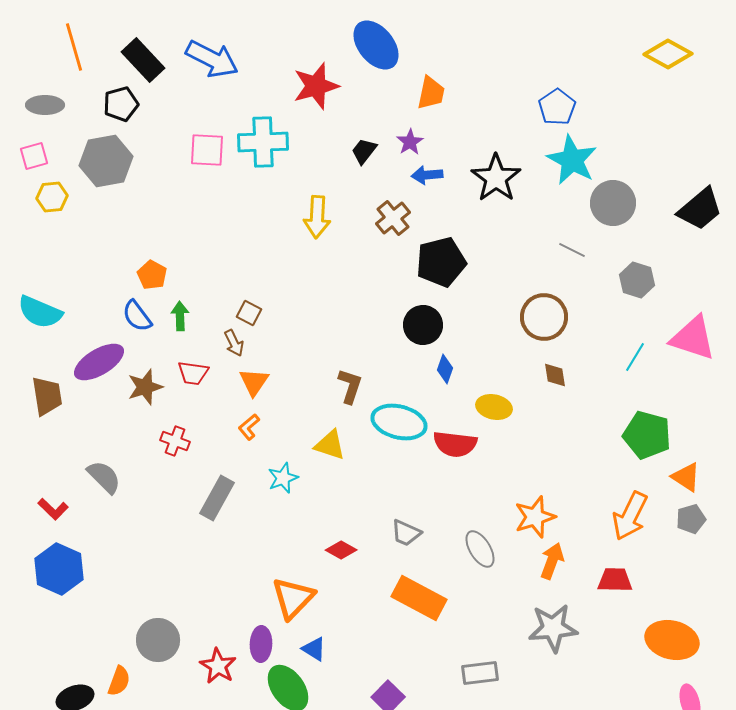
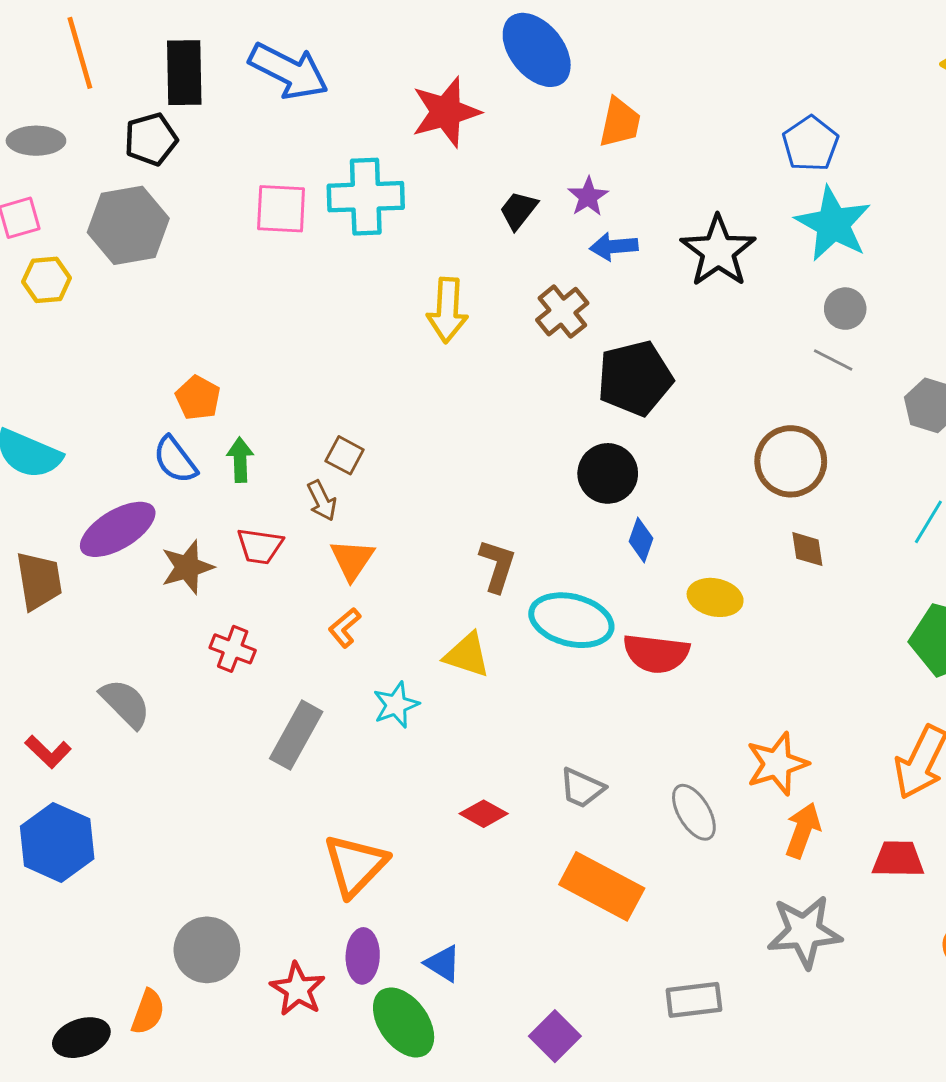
black rectangle: (143, 60) -> (184, 73), turned 42
gray circle: (613, 203) -> (845, 309), moved, size x0.6
orange triangle: (293, 598) -> (355, 865), moved

